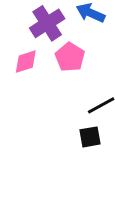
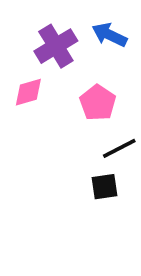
pink pentagon: (70, 57) -> (98, 103), moved

